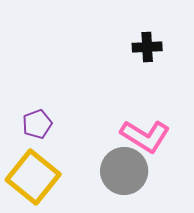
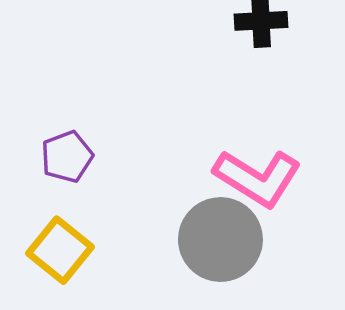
yellow square: (33, 177) -> (60, 250), size x0.7

